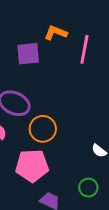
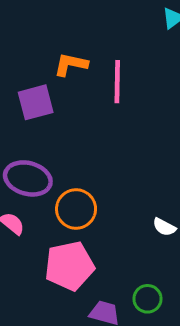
green circle: (88, 188) -> (148, 299), moved

